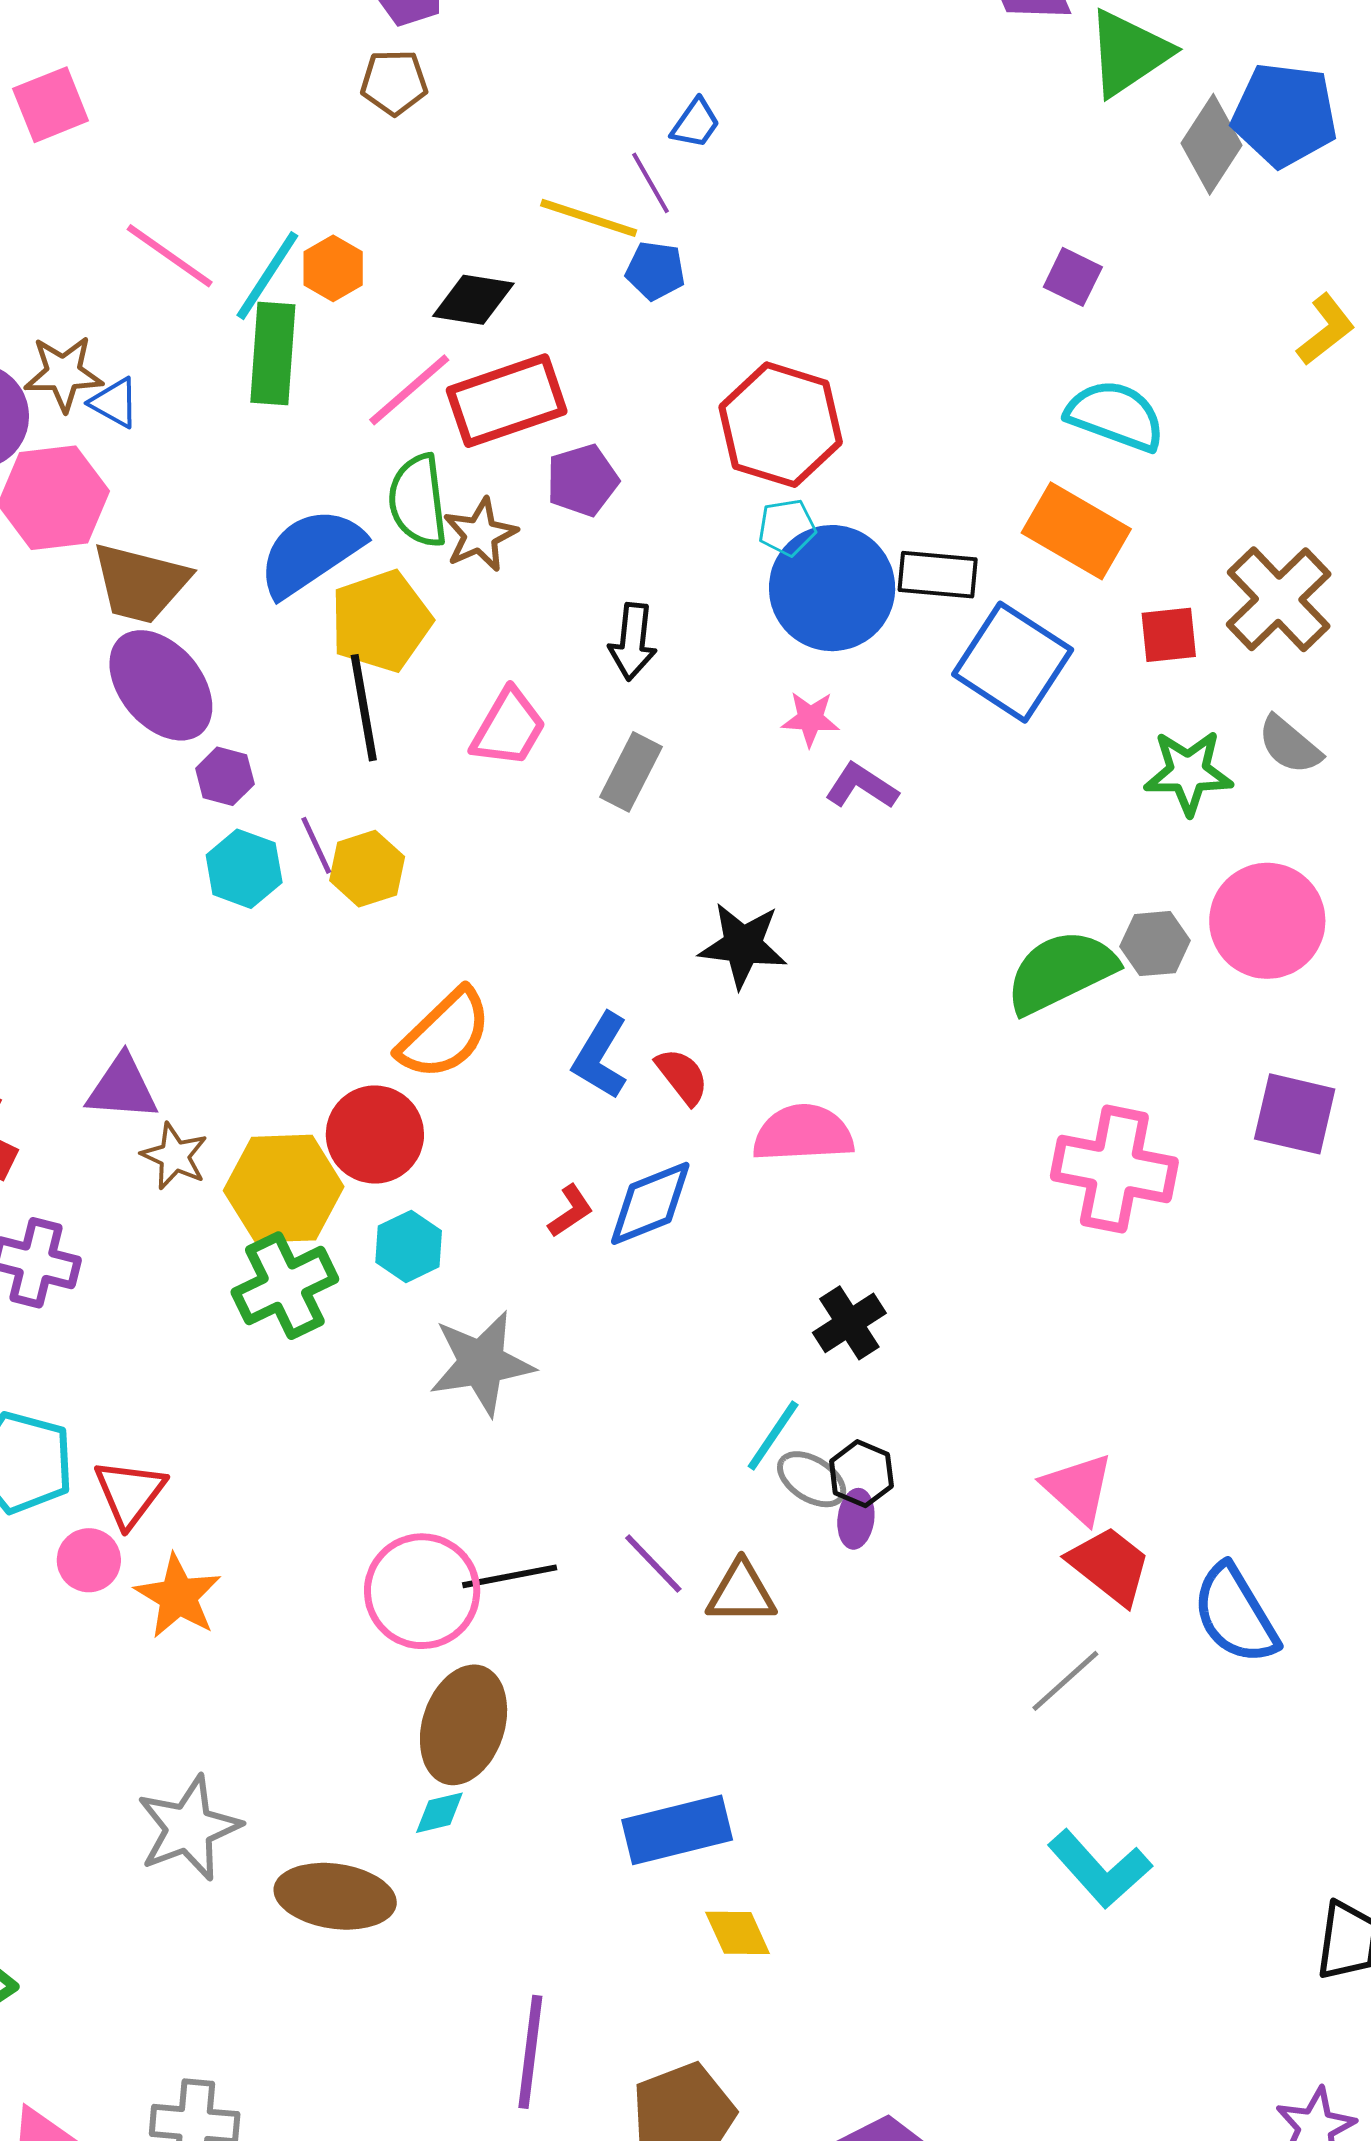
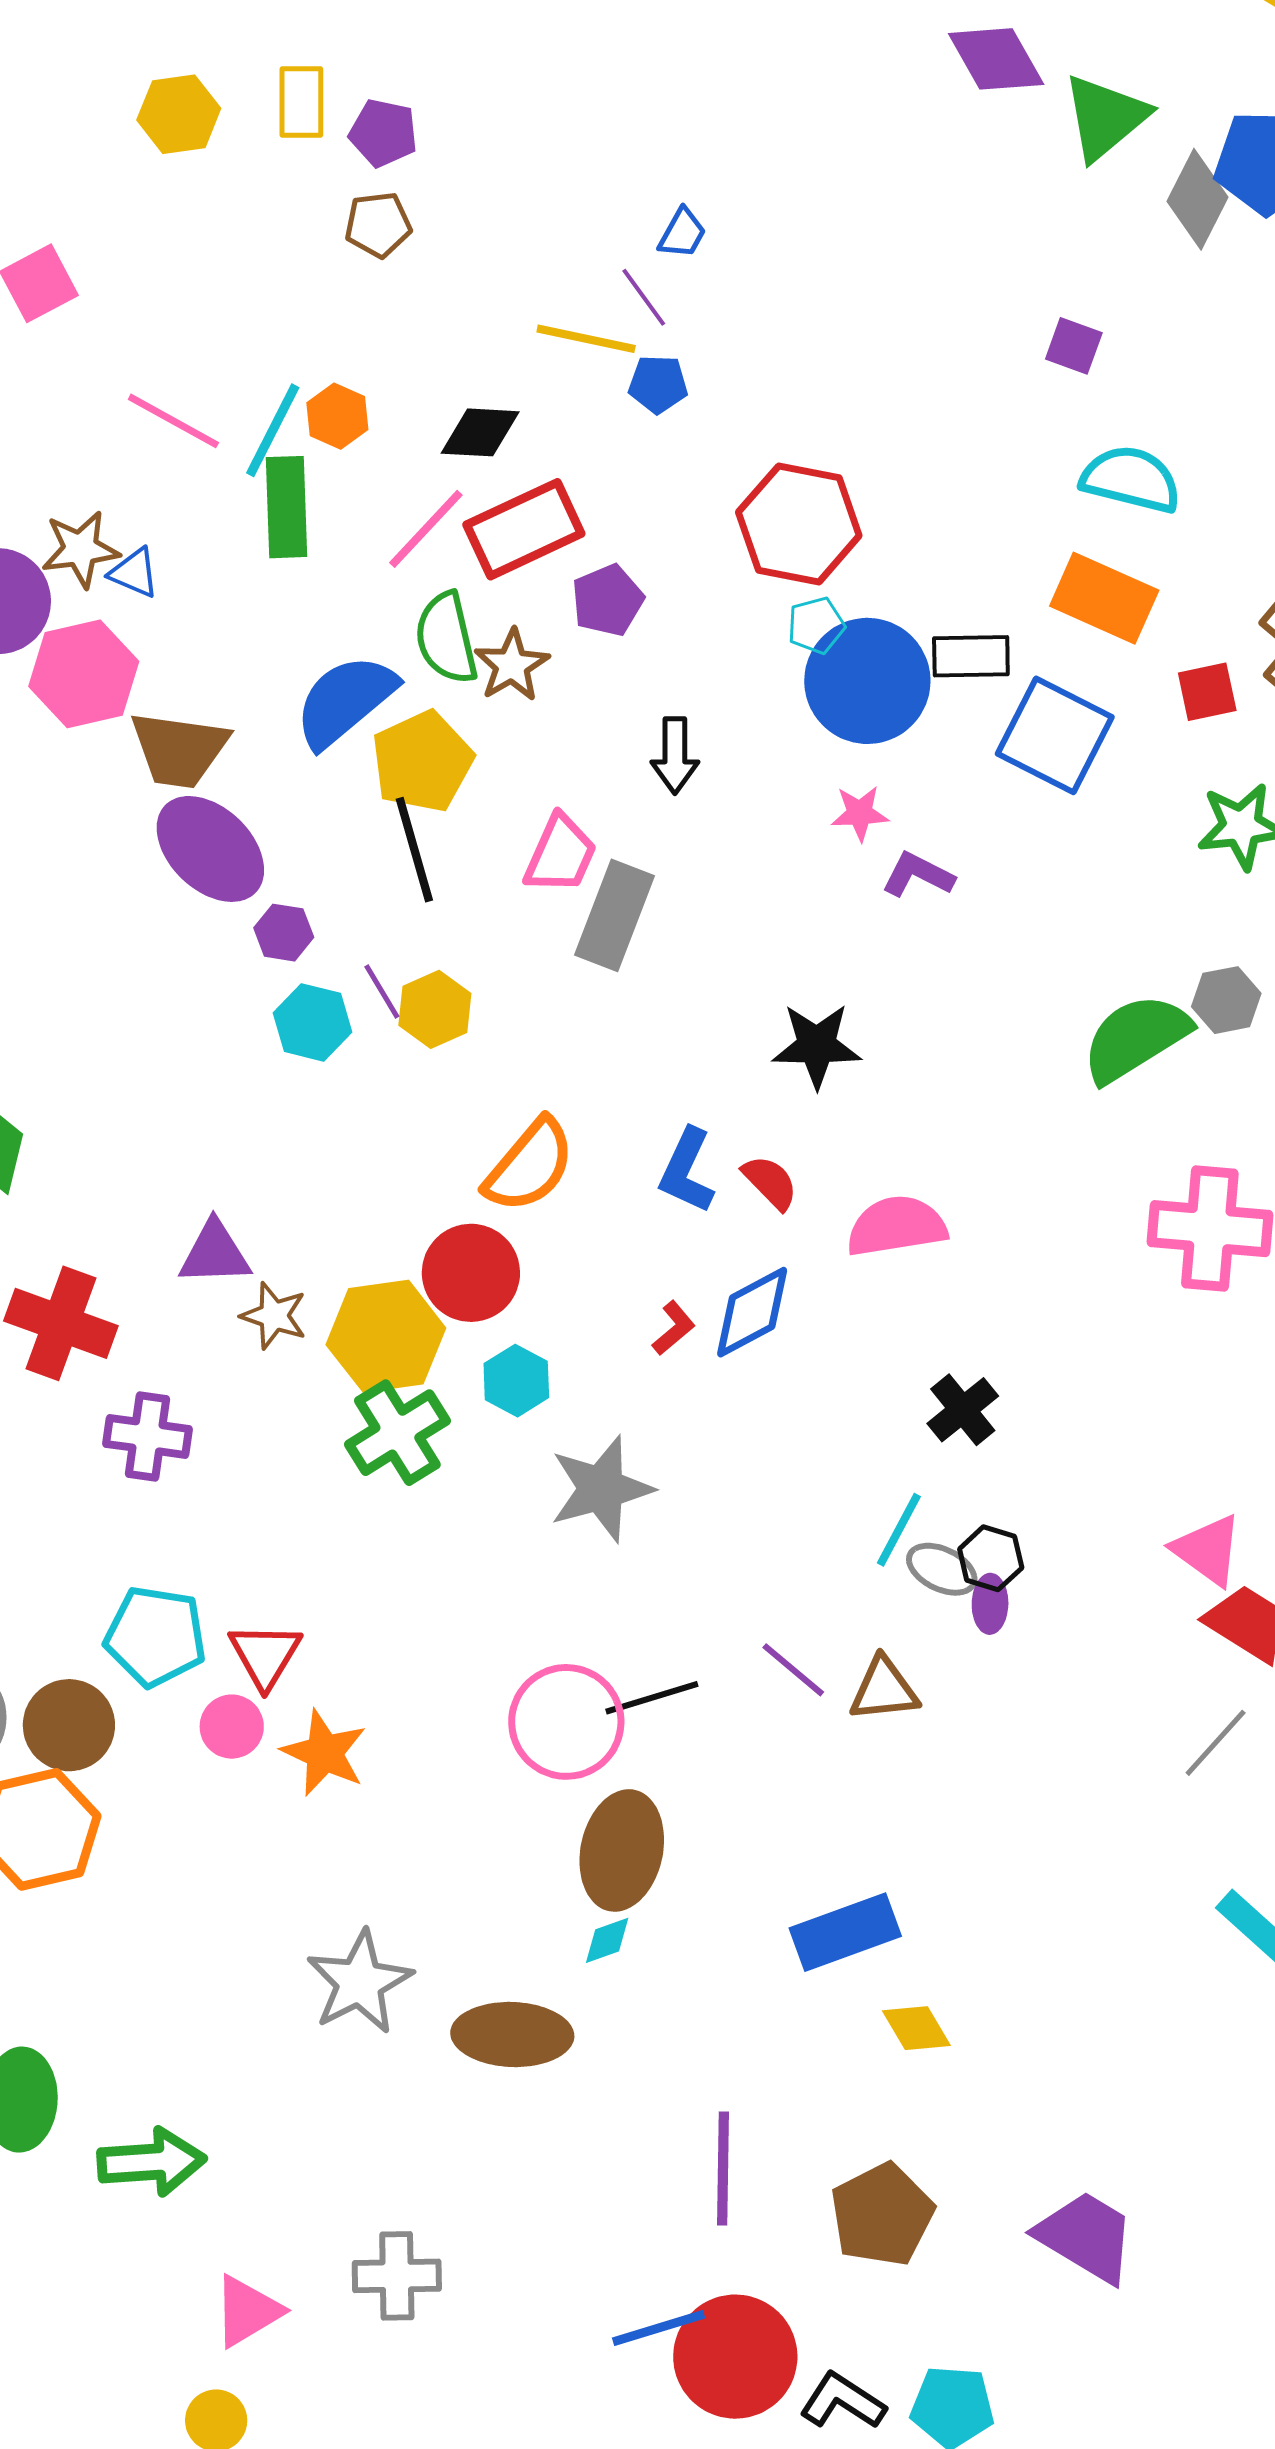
gray rectangle: (631, 772) -> (615, 915), moved, size x1.4

